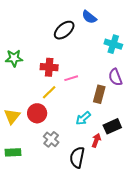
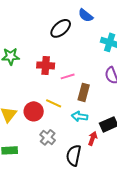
yellow line: (49, 92) -> (54, 103), moved, turned 70
brown rectangle: (99, 94) -> (84, 92), moved
cyan arrow: (83, 118) -> (80, 116), turned 49

